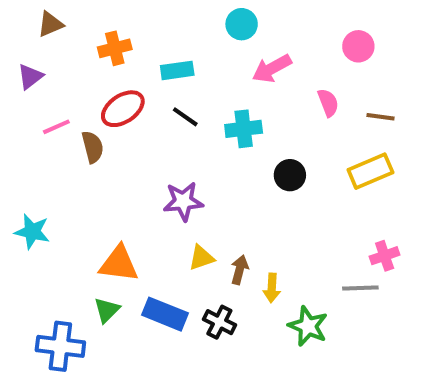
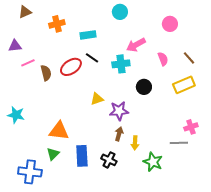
pink circle: (358, 46) -> (170, 24), moved
pink arrow: (272, 68) -> (136, 45), moved
purple triangle: (30, 77) -> (15, 46), moved, turned 32
pink semicircle: (328, 103) -> (163, 59), moved
red ellipse: (123, 109) -> (71, 67), moved
brown line: (381, 117) -> (189, 58), turned 40
purple star: (183, 201) -> (119, 111), moved
yellow triangle: (201, 258) -> (97, 99), moved
blue rectangle: (165, 314) -> (82, 156), turned 65

